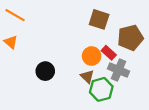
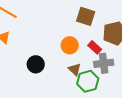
orange circle: (92, 56) -> (70, 45), moved
gray cross: (118, 70) -> (104, 63), turned -30

